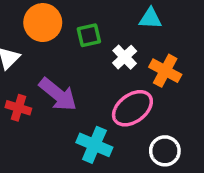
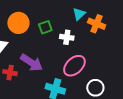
cyan triangle: (150, 18) -> (79, 14), turned -40
white cross: (125, 57) -> (67, 37), turned -32
orange cross: (165, 71) -> (97, 24), moved

